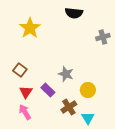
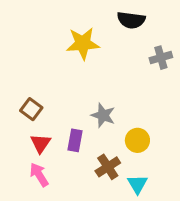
black semicircle: (74, 13) -> (131, 20), moved
yellow star: (30, 28) -> (83, 43), moved, turned 30
purple rectangle: (48, 90) -> (75, 140), turned 56

